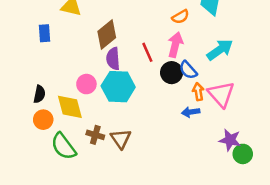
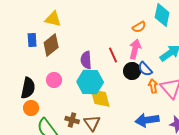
brown diamond: (107, 34) -> (51, 45), moved
pink circle: (86, 84) -> (54, 80), moved
black semicircle: (39, 94) -> (28, 88), size x1.5
yellow diamond: (70, 107) -> (100, 98), moved
blue arrow: (191, 112) -> (147, 120), moved, size x1.6

